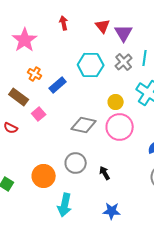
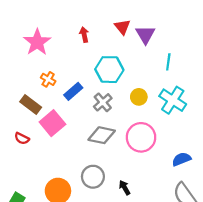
red arrow: (64, 23) -> (84, 35), moved
gray cross: (124, 62) -> (103, 102), moved
yellow circle: (116, 102) -> (139, 97), moved
pink square: (39, 114) -> (52, 123), size x1.6

